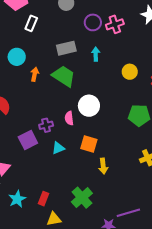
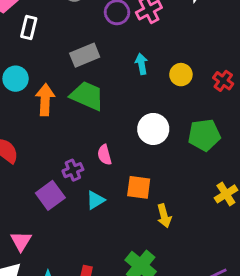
cyan arrow: (96, 54) -> (141, 64), moved
orange arrow: (35, 74) -> (45, 100), size x1.5
white circle: (89, 106) -> (153, 129), moved

